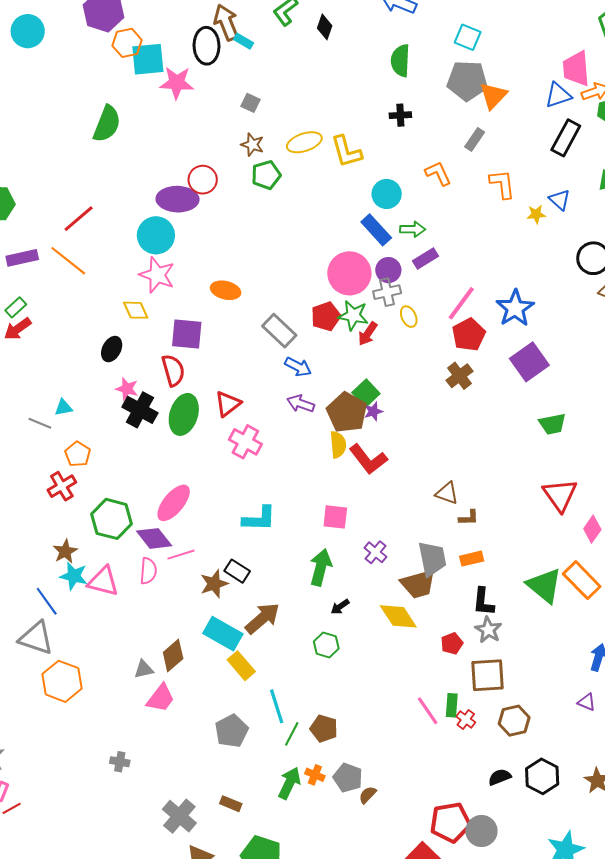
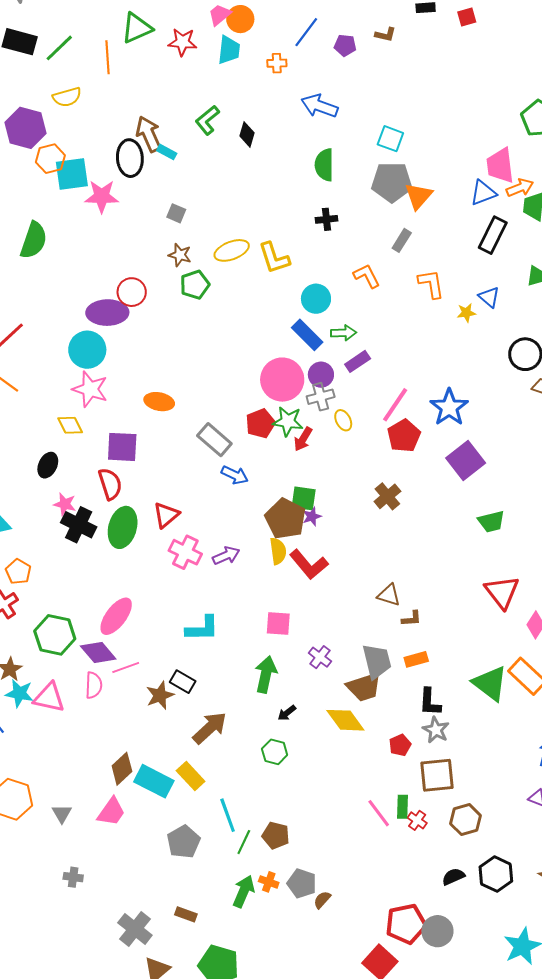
brown cross: (460, 376) -> (387, 496), moved
green square: (366, 393) -> (304, 498), turned -36
purple arrow: (301, 404) -> (226, 556), moved, turned 140
cyan rectangle: (223, 634) -> (154, 781), moved
gray triangle: (144, 669) -> (62, 814), moved, turned -45

